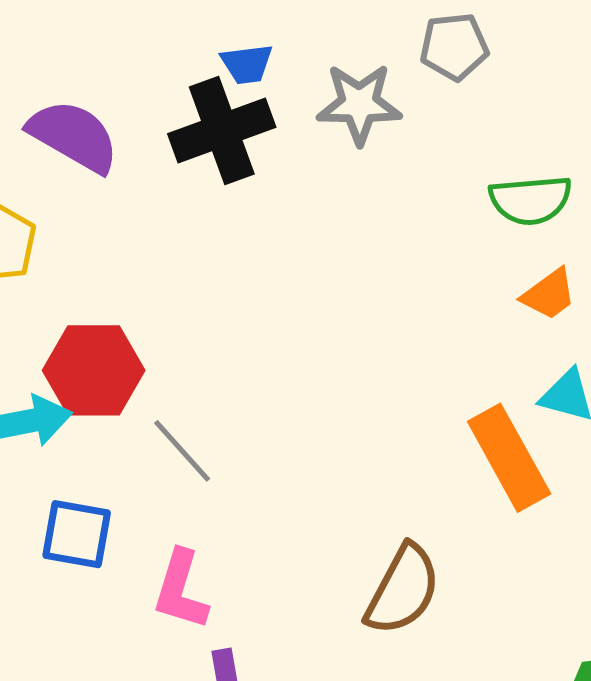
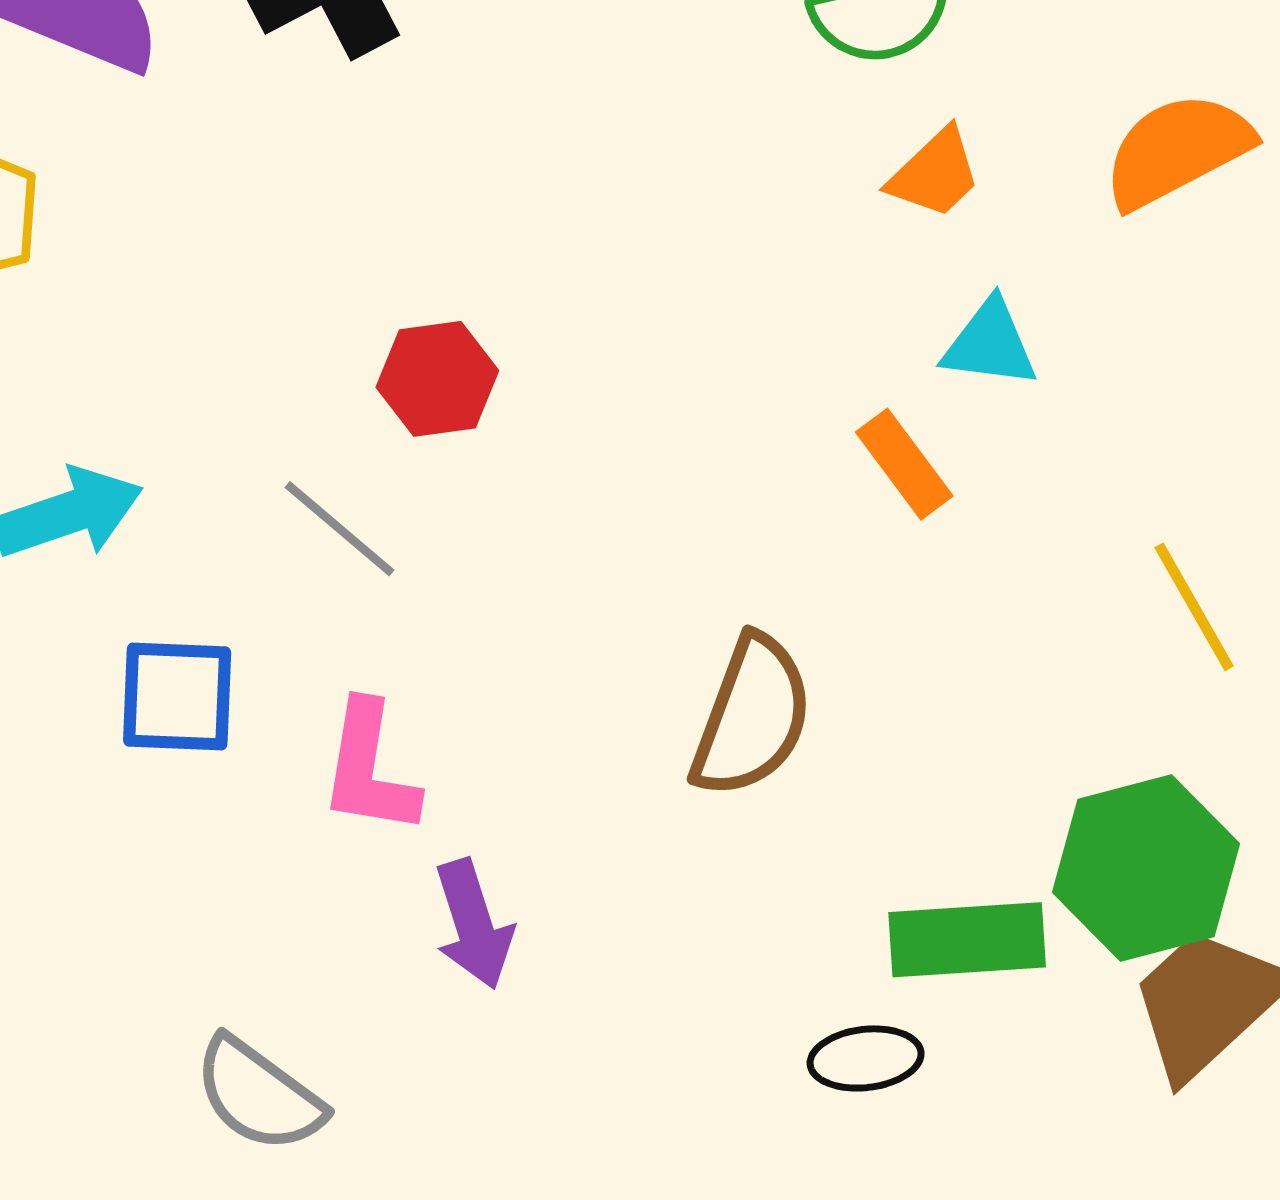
red hexagon: (94, 370) -> (437, 379), moved, size x0.7
orange rectangle: (509, 458) -> (904, 464), size x0.6

